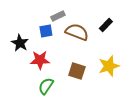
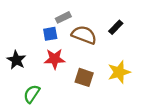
black star: (20, 43) -> (16, 60), moved
red star: (40, 60) -> (55, 59), moved
green semicircle: (46, 86) -> (32, 94), moved

